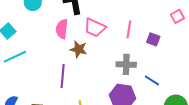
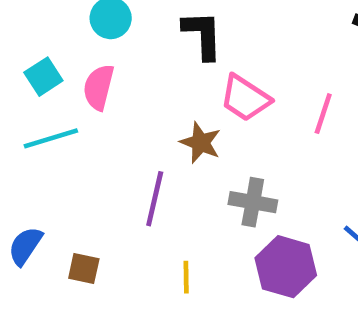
pink semicircle: (62, 29) -> (99, 87), moved
gray cross: (126, 64) -> (253, 202), moved

